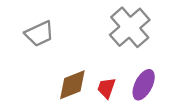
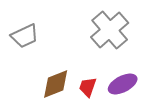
purple ellipse: (144, 85) -> (123, 84), turned 36

